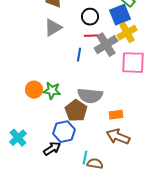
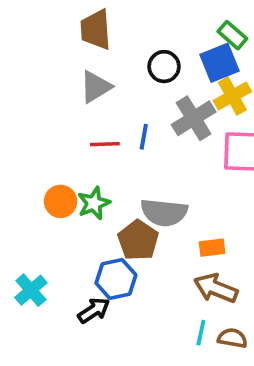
red line: (92, 36) -> (105, 144), moved
green star: (52, 91) -> (94, 203), turned -30
cyan line: (85, 158) -> (201, 333), moved
brown semicircle: (95, 164) -> (232, 338), moved

